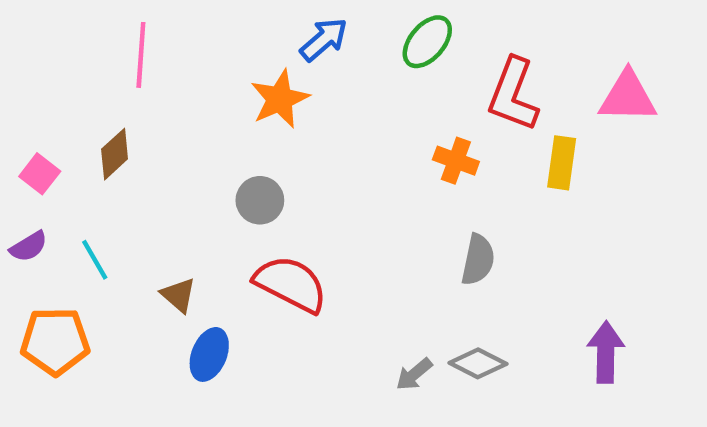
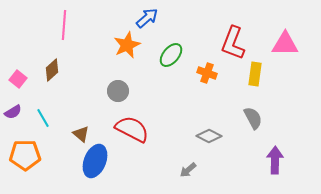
green ellipse: (427, 42) -> (171, 55), moved
gray semicircle: (478, 260) -> (253, 118), moved, turned -40
blue ellipse: (209, 354) -> (95, 161), size x1.4
gray diamond: (478, 363) -> (209, 136), moved

